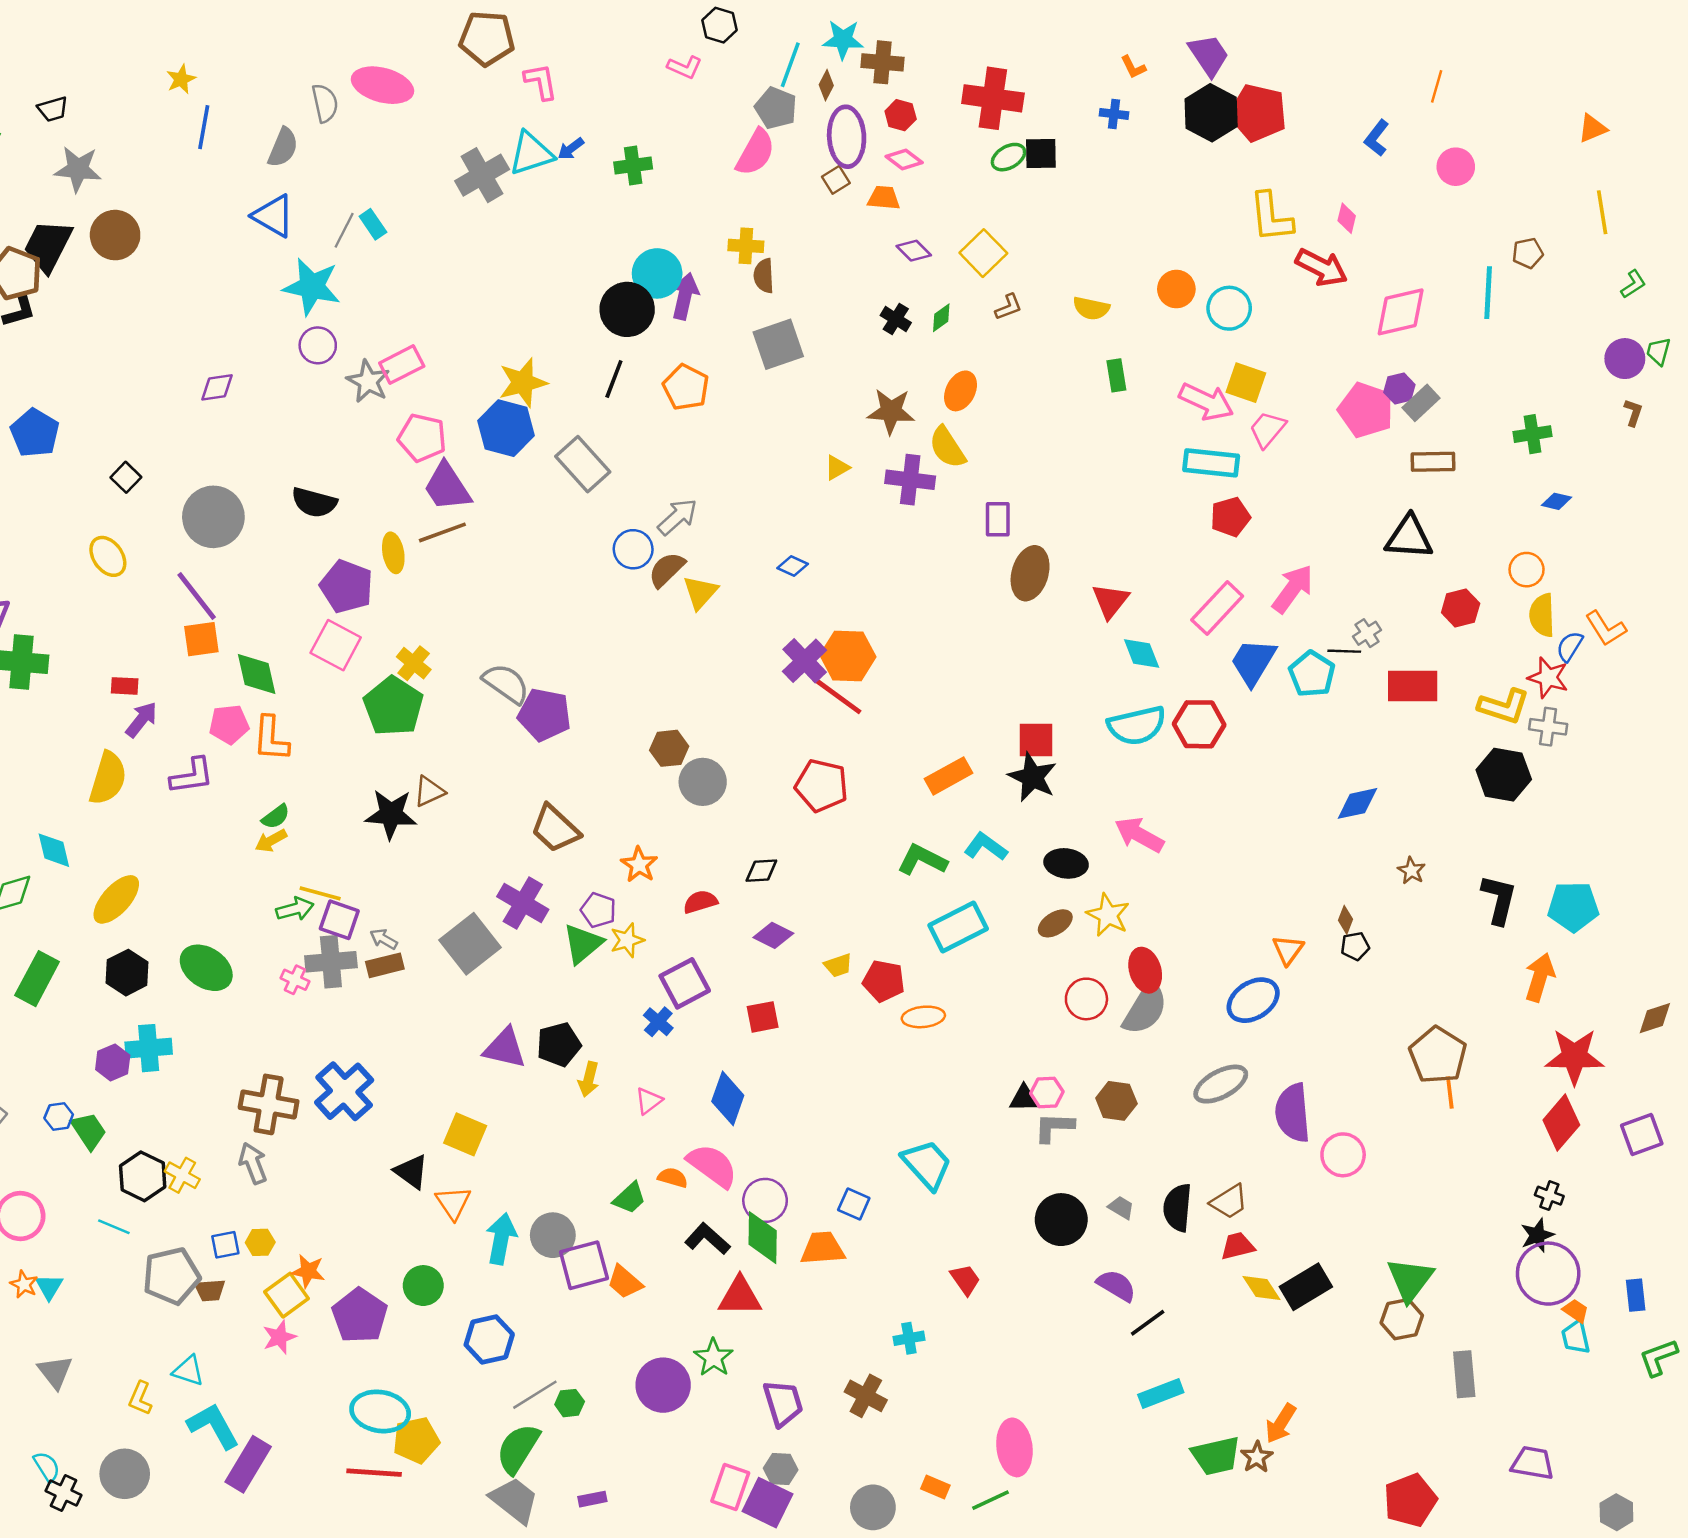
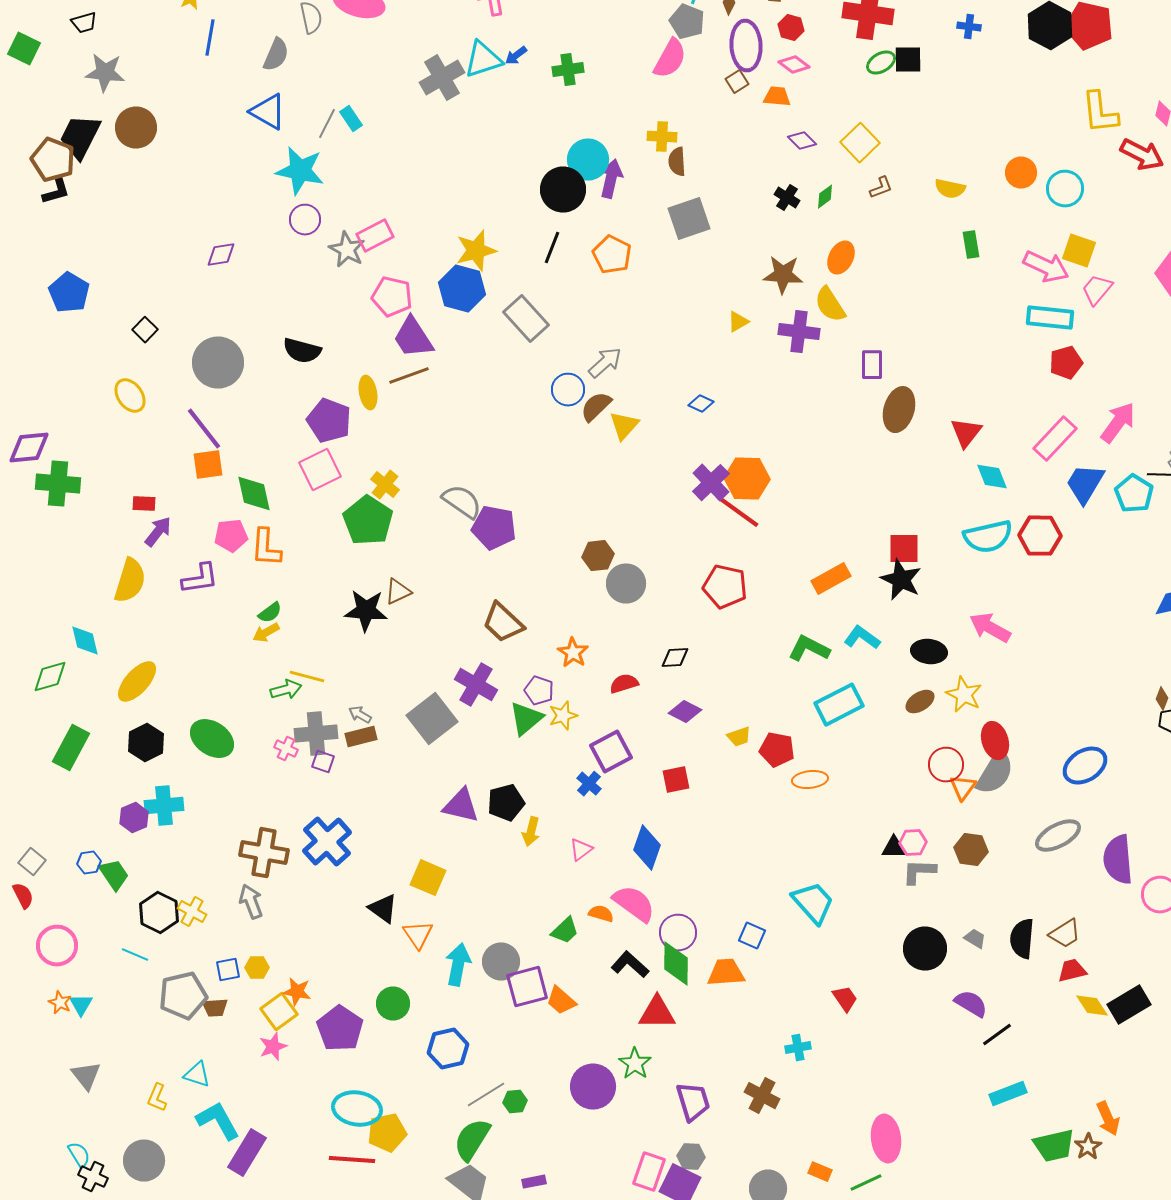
pink square: (336, 645) -> (320, 470), turned 36
purple square: (339, 920) -> (323, 762), moved, size x0.7
orange triangle: (1288, 950) -> (963, 788), moved
orange arrow: (1281, 1423) -> (1108, 1119), turned -56

